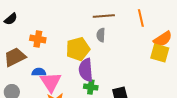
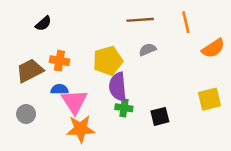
black semicircle: (11, 19) -> (43, 24), moved
gray semicircle: (101, 35) -> (148, 50), moved, turned 64
orange cross: (38, 39) -> (59, 61), moved
yellow square: (160, 53) -> (209, 99), moved, turned -30

